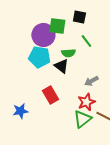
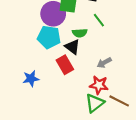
red rectangle: (50, 95) -> (65, 65), moved
red star: (86, 102) -> (99, 85), turned 30
blue star: (20, 111) -> (31, 79), moved

